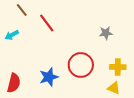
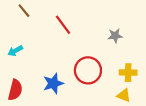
red line: (47, 23) -> (63, 25), moved
cyan arrow: (12, 35) -> (15, 51), moved

